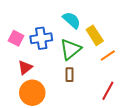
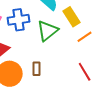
brown rectangle: (70, 75) -> (37, 69), moved
red line: (108, 91) -> (85, 72), turned -60

